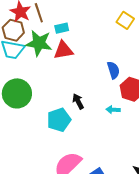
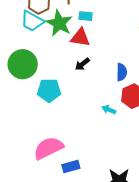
black arrow: (78, 101) -> (82, 64), moved, turned -119
cyan pentagon: (59, 120) -> (49, 90), moved

